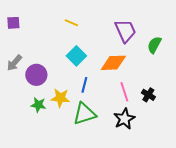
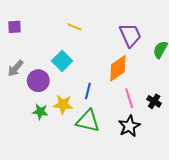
cyan square: (76, 56) -> (62, 61), moved
orange diamond: (113, 63) -> (118, 68), turned -32
green triangle: (84, 114) -> (88, 121), turned 30

